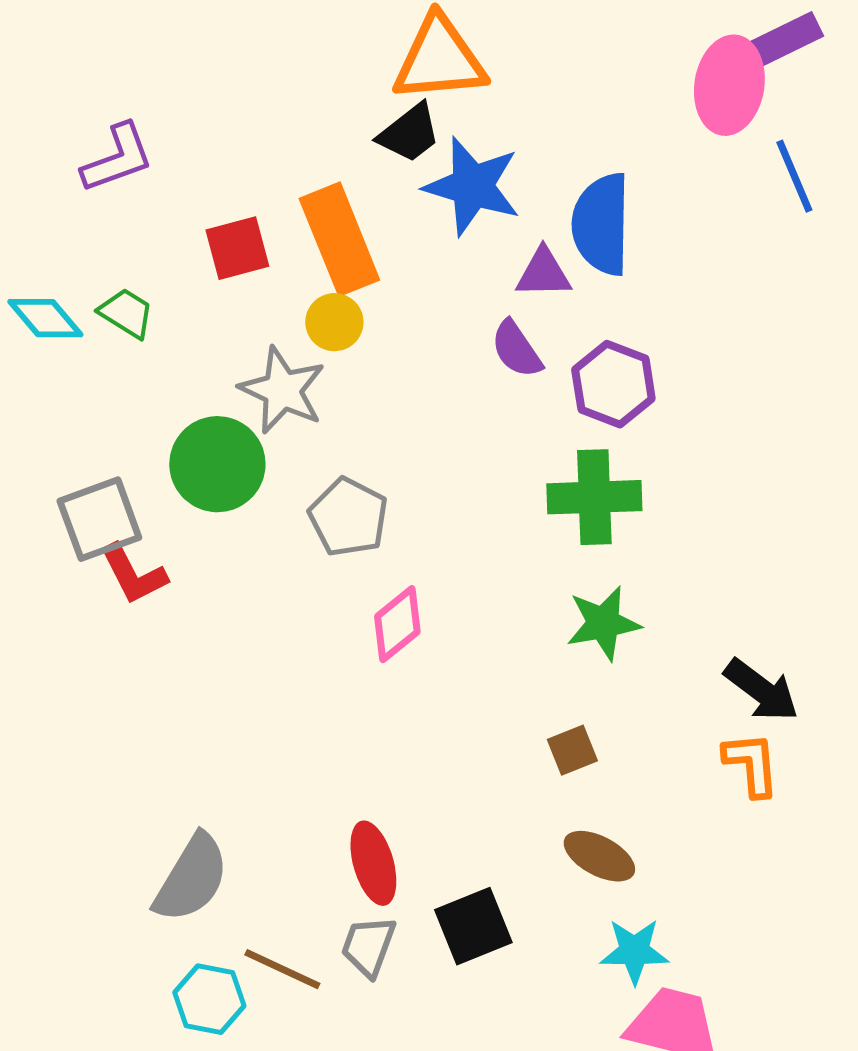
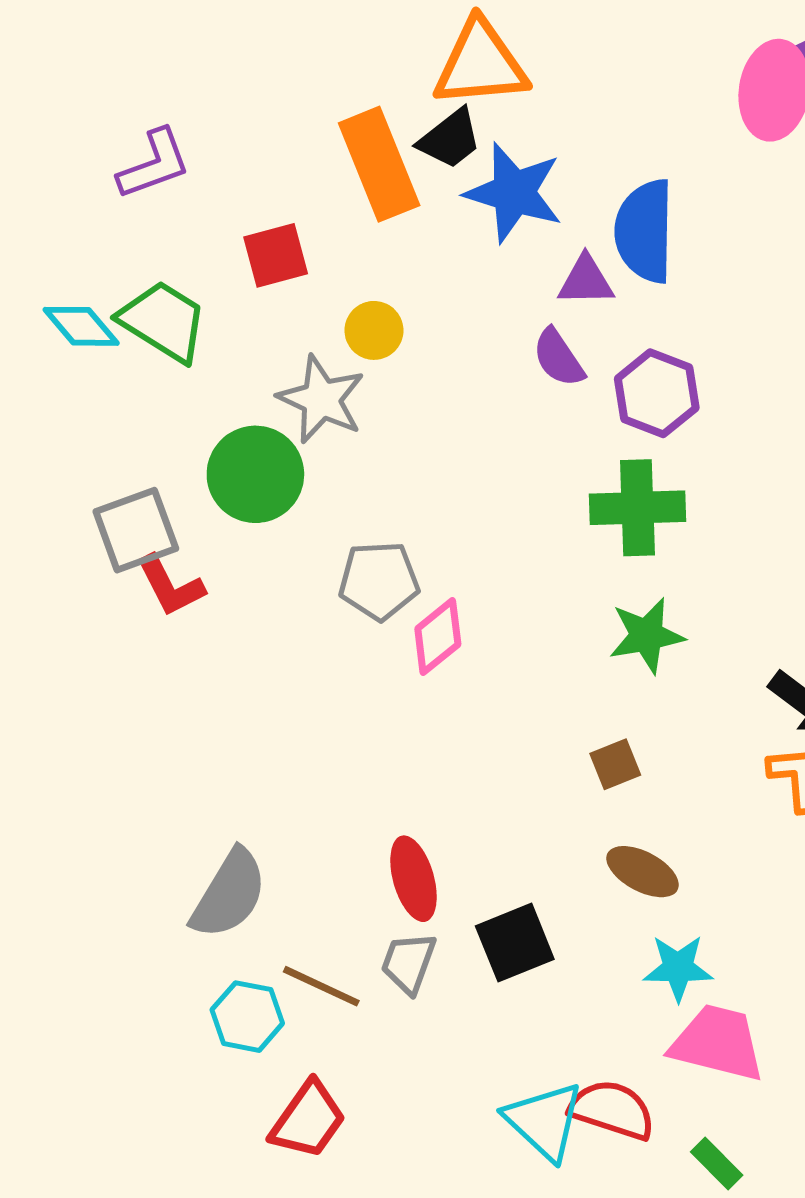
orange rectangle: (339, 239) -> (379, 164), moved
green trapezoid: (126, 313) -> (163, 321), size x1.6
gray pentagon: (348, 517) -> (379, 581), moved, turned -30

